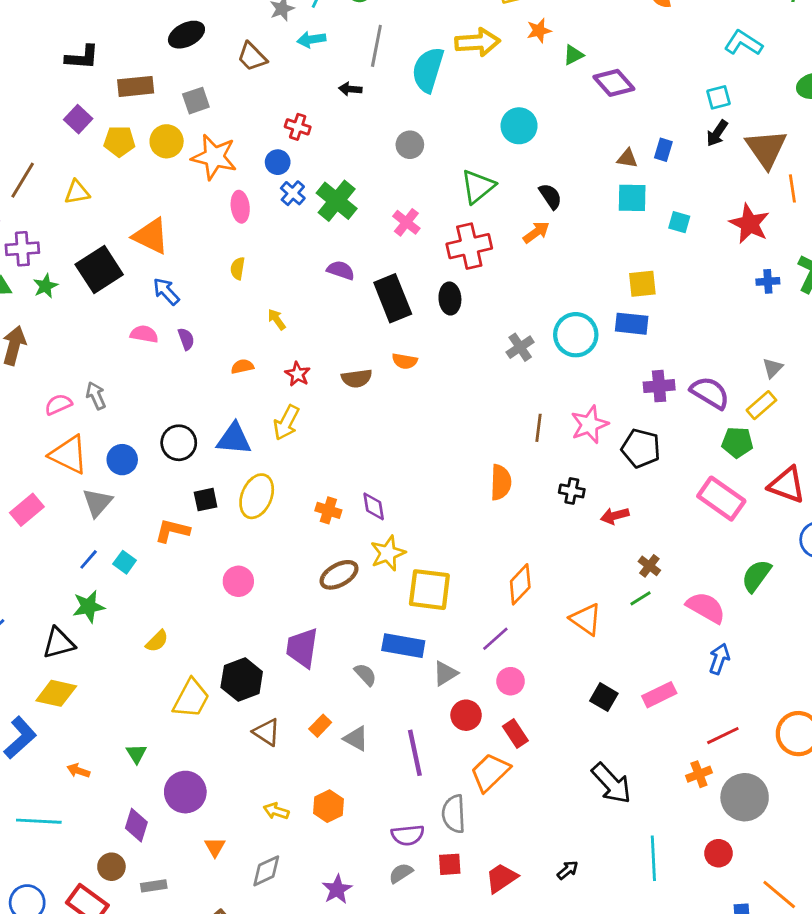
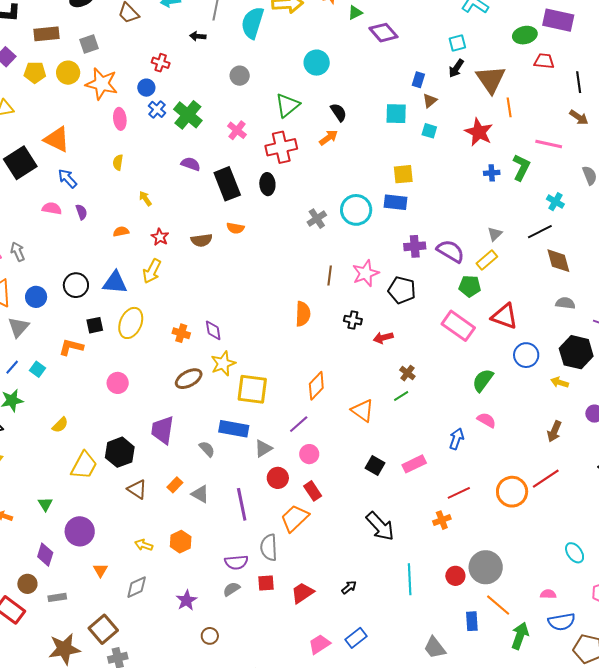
brown triangle: (627, 158) -> (430, 101), moved, turned -49
pink semicircle: (706, 608) -> (486, 420), moved, size x0.7
gray circle: (745, 797) -> (486, 567), moved

